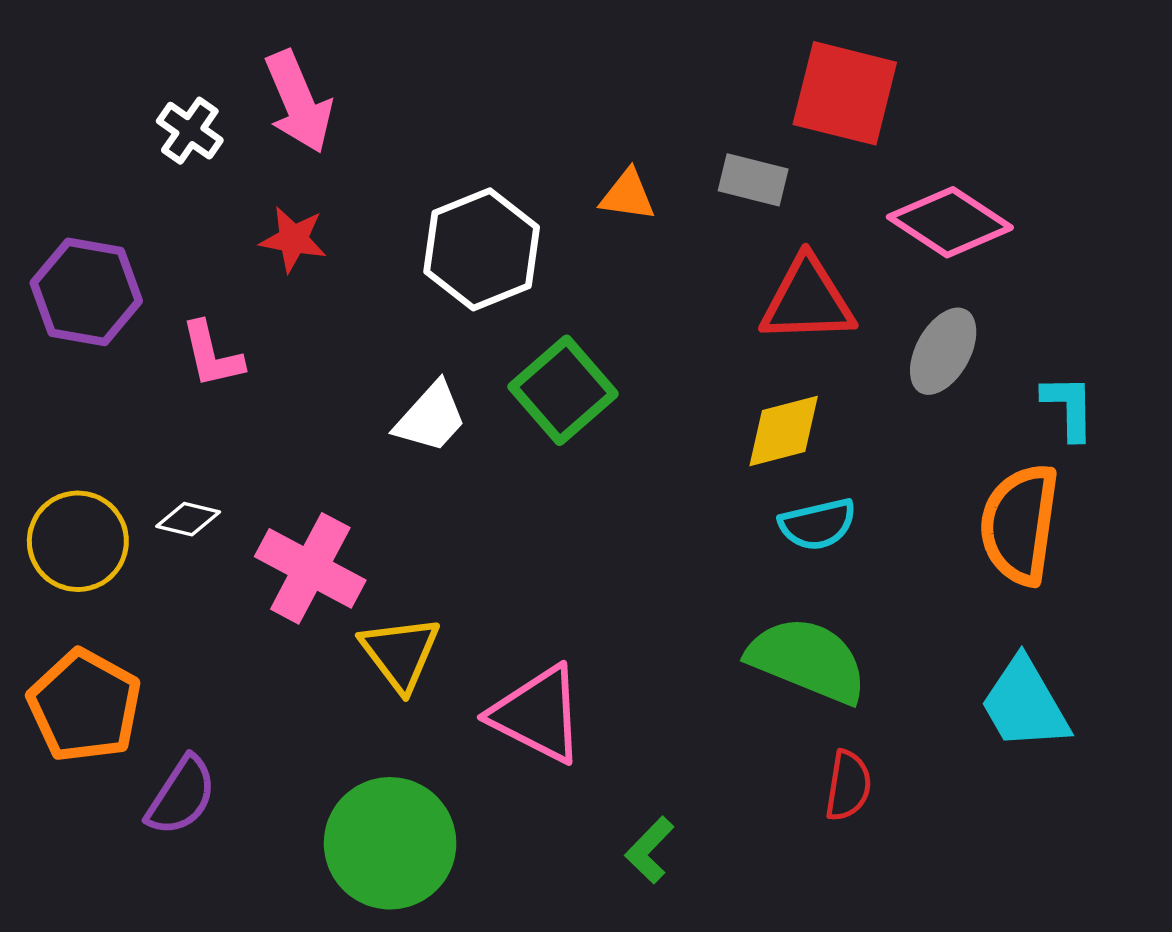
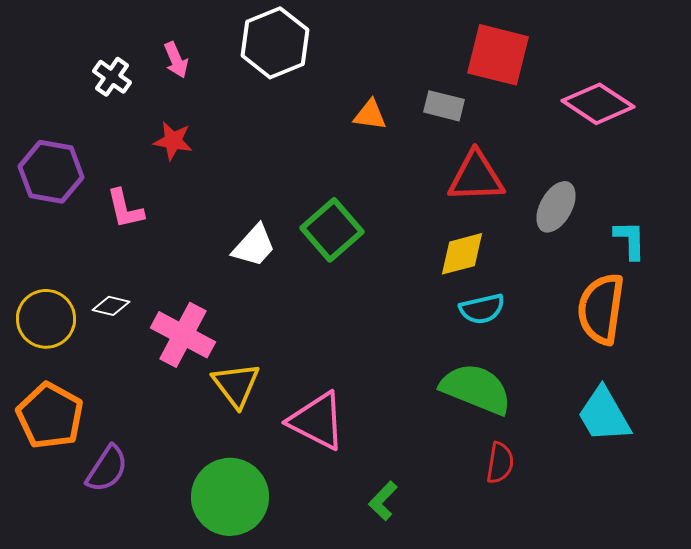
pink arrow: (298, 102) -> (176, 60), size x0.6
pink diamond: (950, 222) -> (598, 104), moved
white hexagon: (482, 249) -> (275, 43), moved

